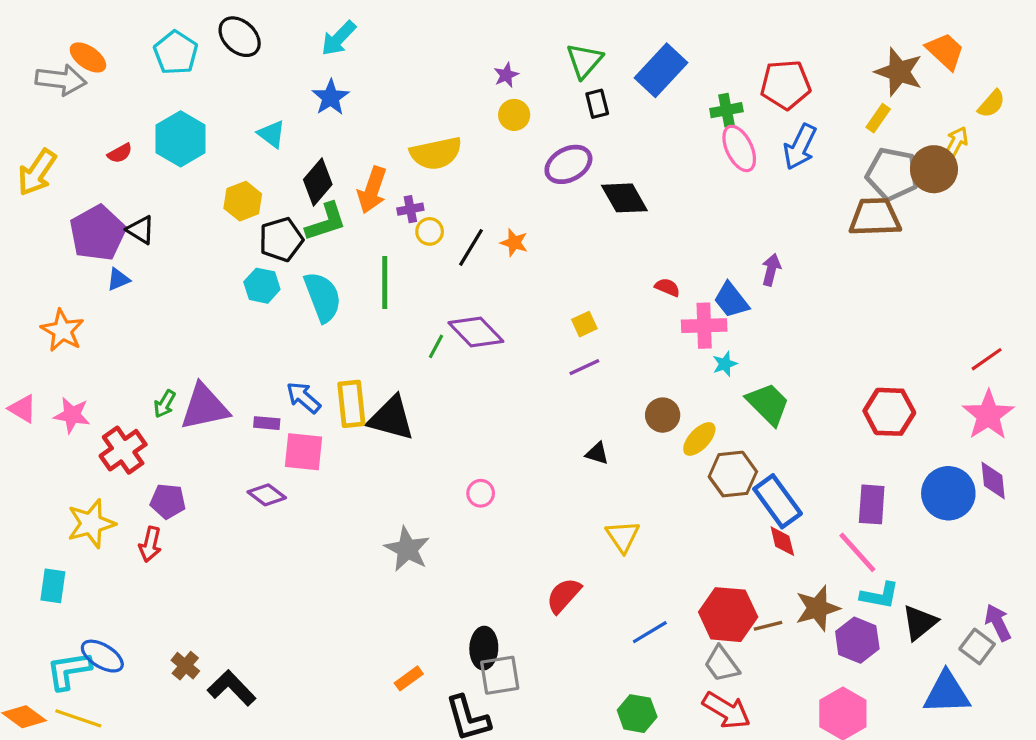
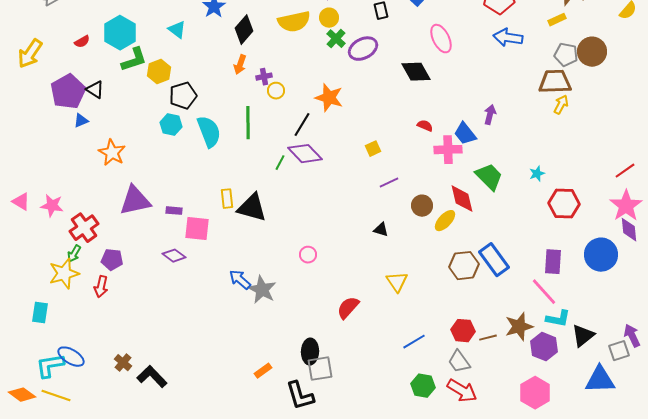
green cross: (726, 110) -> (336, 39), moved, turned -36
yellow rectangle: (878, 118) -> (557, 20), turned 30
yellow arrow: (956, 142) -> (561, 105), moved
blue arrow: (800, 147) -> (508, 38), turned 72
pink ellipse: (739, 148) -> (441, 39), moved
yellow semicircle: (436, 153) -> (294, 22), moved
gray pentagon: (892, 174) -> (566, 55), size x0.7
black diamond: (318, 182) -> (244, 30), moved
orange arrow: (372, 190) -> (240, 65), size x0.7
black diamond: (624, 198) -> (416, 72), moved
green L-shape: (326, 222) -> (134, 60), moved
orange star: (514, 243) -> (329, 98), size x1.6
black line: (471, 247) -> (302, 125), moved
orange star: (62, 330) -> (112, 153), moved
cyan star: (725, 364) -> (537, 174), moved
purple line: (584, 367) -> (389, 183), moved
blue arrow: (303, 397) -> (240, 280), moved
green arrow: (165, 404) -> (74, 254), moved
yellow rectangle: (351, 404) -> (227, 199), size x0.7
green trapezoid: (768, 404) -> (489, 177), moved
brown hexagon: (733, 474) -> (464, 266), moved
purple diamond: (993, 480) -> (629, 230), moved
red diamond: (782, 541) -> (462, 199), moved, size x1.4
red semicircle: (564, 595) -> (348, 308), moved
red hexagon: (728, 615) -> (463, 331), size x0.7
gray square: (977, 646) -> (619, 351), turned 35
green hexagon: (637, 714) -> (423, 386), moved

